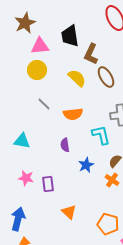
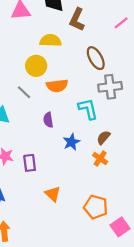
yellow circle: (37, 70) -> (36, 66), moved
brown ellipse: (106, 77) -> (96, 58), moved
yellow semicircle: (77, 78) -> (50, 40), moved, turned -42
gray line: (44, 104) -> (24, 92), moved

